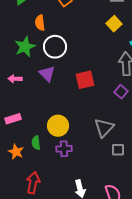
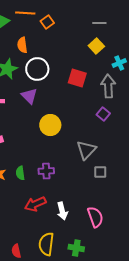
red square: (85, 80) -> (77, 78), moved, turned 30
yellow circle: (58, 126) -> (50, 125), moved
green semicircle: (36, 143) -> (20, 173), moved
red arrow: (33, 183) -> (35, 204), moved, turned -125

